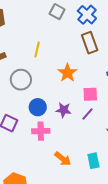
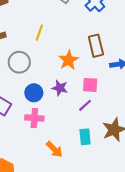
brown rectangle: (90, 43) -> (96, 46), moved
purple star: (64, 110) -> (60, 88), moved
cyan rectangle: (93, 161) -> (85, 137), moved

